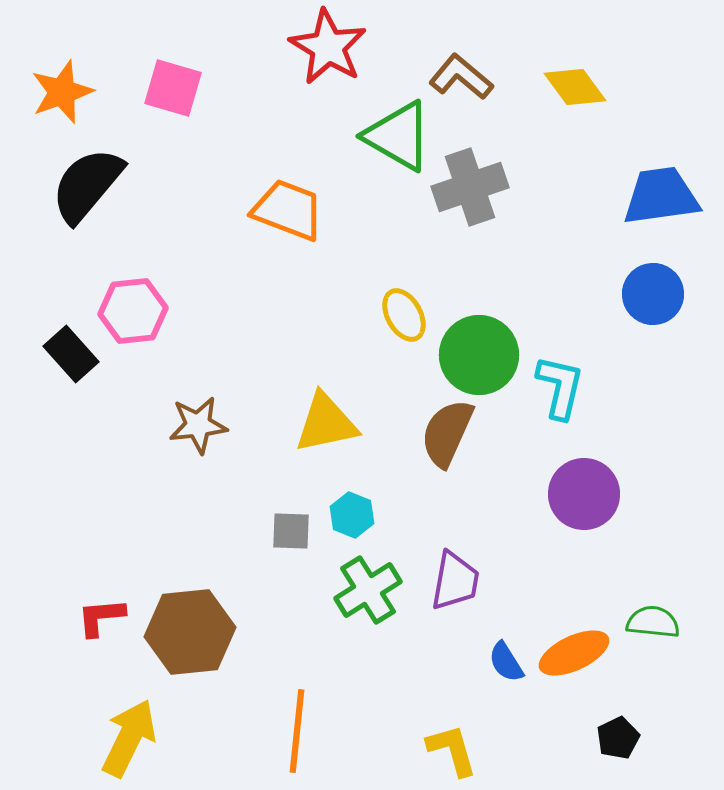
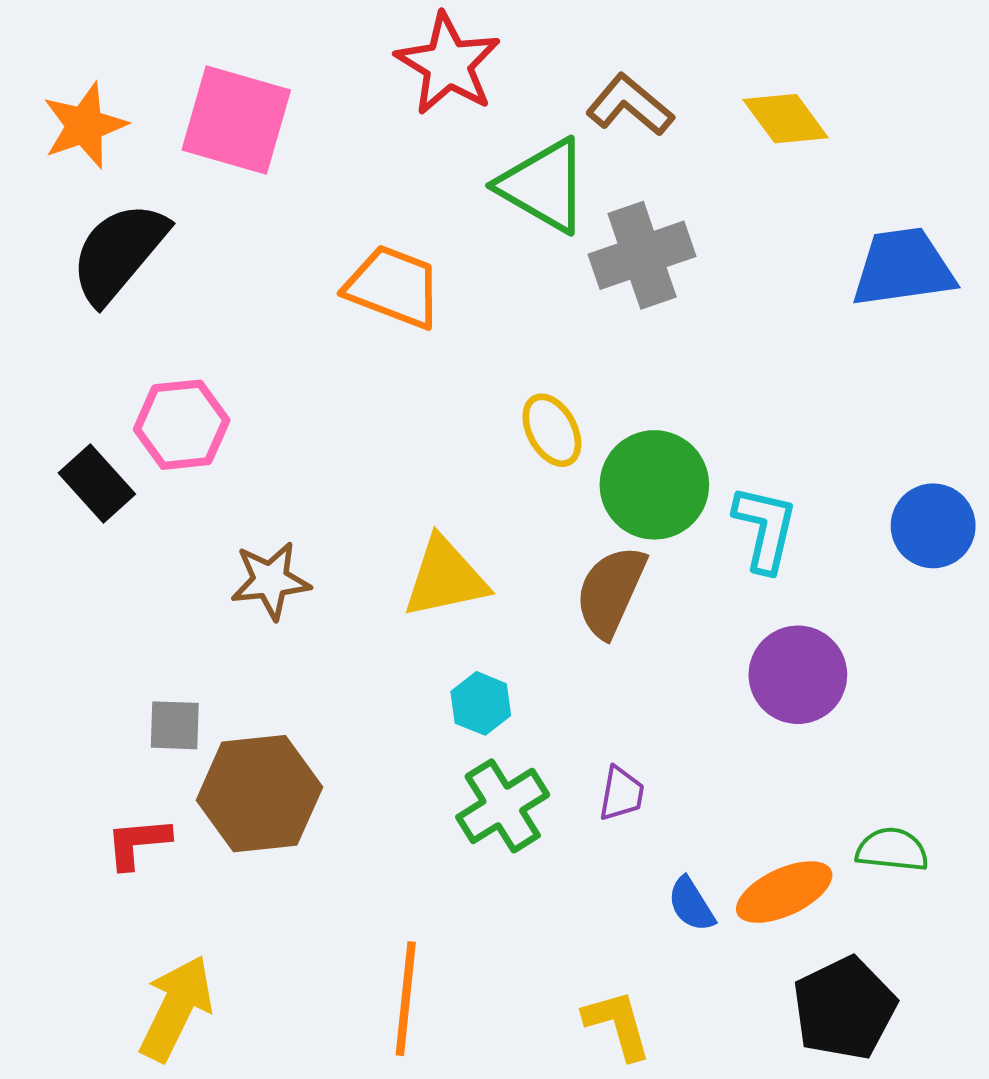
pink square: (173, 88) -> (236, 120), size x1.4
blue circle: (653, 294) -> (933, 526), moved
gray square: (291, 531) -> (175, 725), moved
purple trapezoid: (455, 581) -> (622, 794), size x0.7
brown hexagon: (190, 632) -> (259, 794), moved
black pentagon: (618, 738) -> (844, 1008), size x1.8

